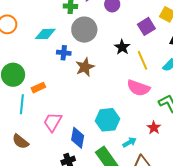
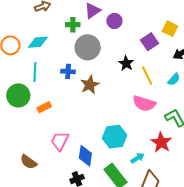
cyan diamond: (45, 34) -> (38, 42), moved
cyan line: (22, 104) -> (35, 72), moved
red star: (154, 128) -> (161, 142), size x1.5

